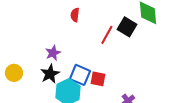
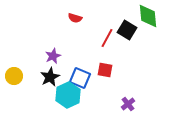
red semicircle: (75, 15) -> (75, 18), turned -80
red square: (98, 79) -> (105, 70), moved

